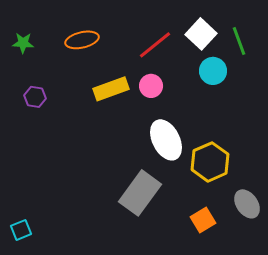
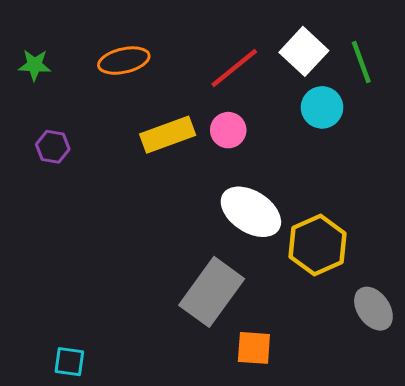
white ellipse: (166, 140) -> (251, 212), turned -30
orange square: (203, 220) -> (254, 348), moved, turned 35
cyan square: (21, 230) -> (69, 362), moved, turned 30

